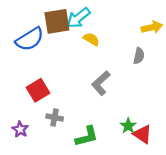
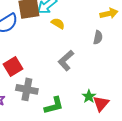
gray cross: (55, 117) -> (27, 89), size x1.5
red triangle: (142, 134) -> (101, 103), turned 36

